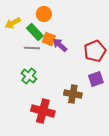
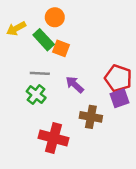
purple arrow: (60, 45) -> (75, 84), moved
gray line: (32, 48) -> (40, 73), moved
red pentagon: (95, 51) -> (118, 78), moved, turned -30

